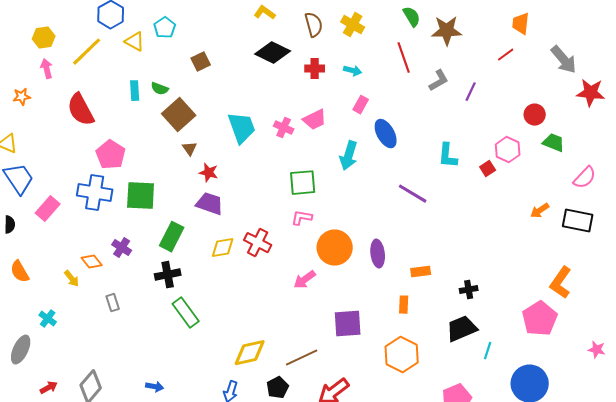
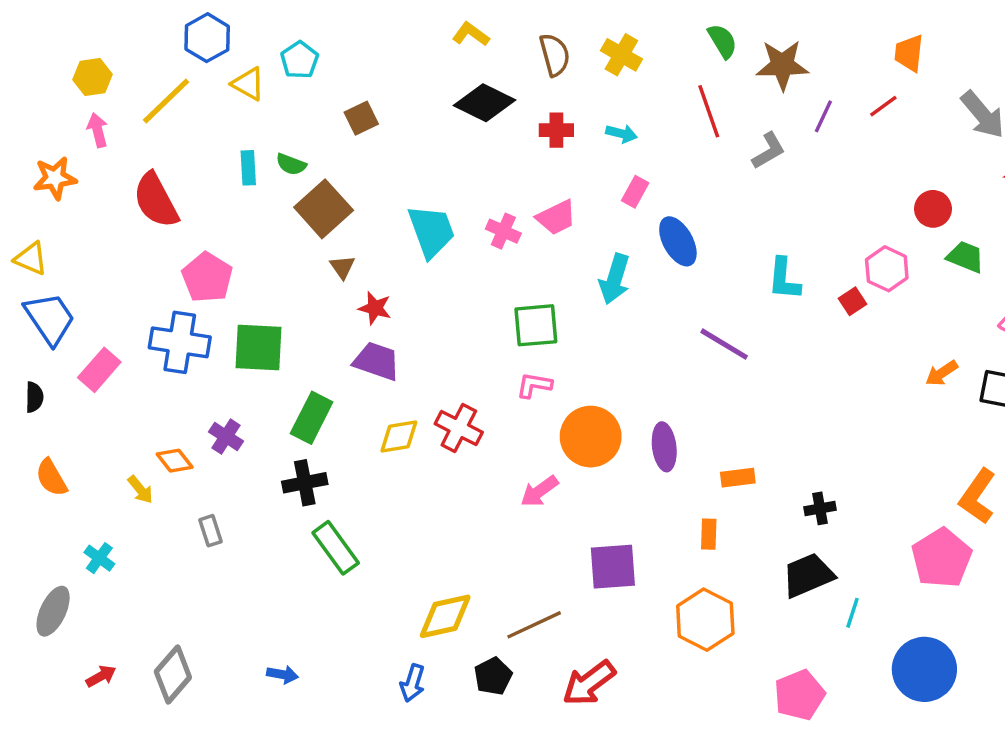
purple line: (471, 92) -> (823, 116), moved
orange star: (22, 97) -> (55, 178), size x1.4

